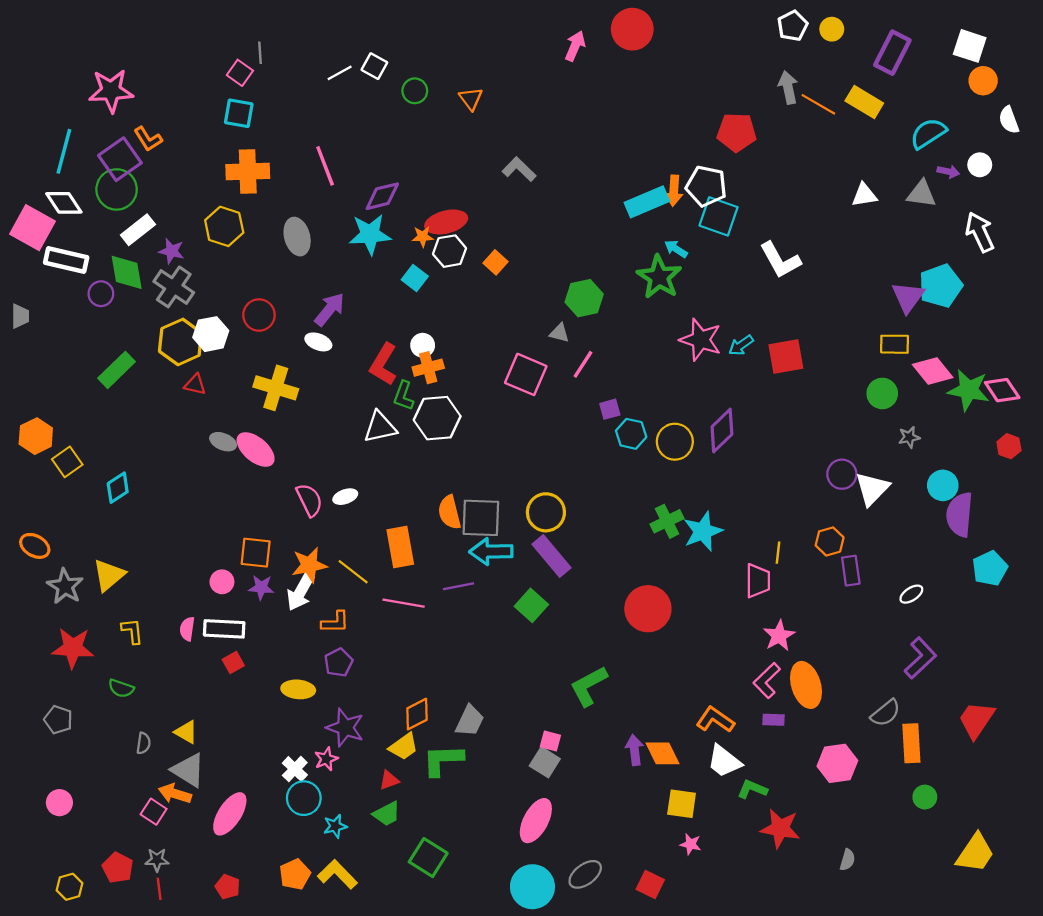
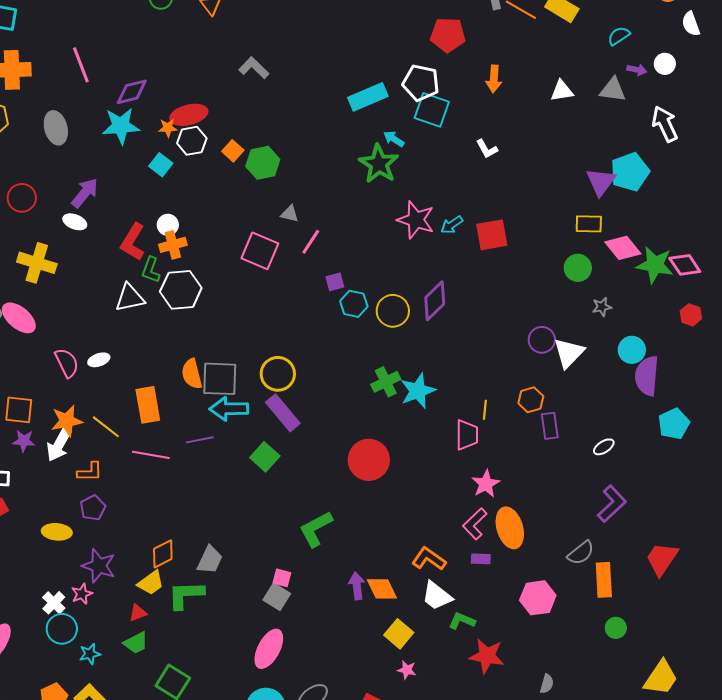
cyan semicircle: (928, 133) -> (619, 36), size x0.7
orange arrow: (674, 191) -> (494, 79), moved
white L-shape: (780, 260) -> (487, 149), size x0.6
green hexagon: (584, 298) -> (263, 163), moved
yellow square: (682, 804) -> (399, 634), turned 32

